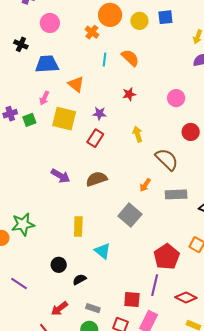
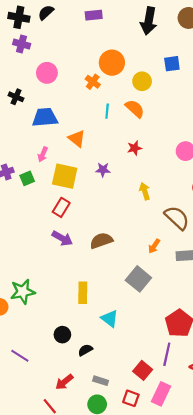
yellow circle: (139, 21) -> (142, 81), moved
red rectangle: (95, 138) -> (61, 207), moved
red square: (132, 300) -> (143, 370), turned 36

